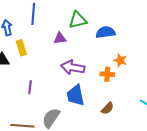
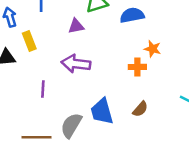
purple arrow: (73, 67) -> (76, 64), moved
blue trapezoid: (76, 95) -> (102, 111), moved

